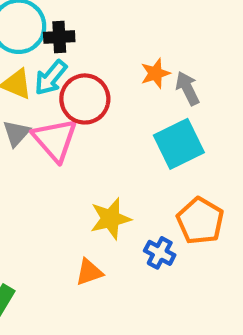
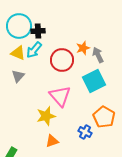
red circle: (85, 99) -> (62, 60), moved
pink triangle: (55, 140) -> (60, 96), moved
yellow star: (110, 219) -> (46, 116), moved

